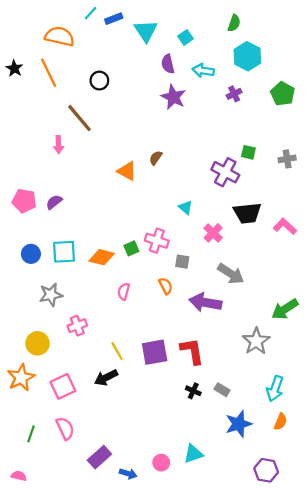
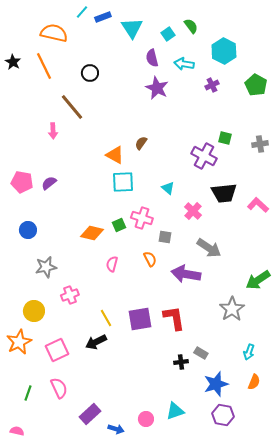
green semicircle: (234, 23) -> (191, 26), moved, turned -56
cyan square: (64, 252) -> (123, 182), moved
cyan arrow: (275, 389) -> (249, 352), size x0.7
black cross: (193, 391) -> (181, 362), moved, turned -32
purple hexagon: (266, 470) -> (223, 415), moved

